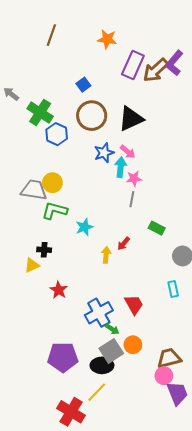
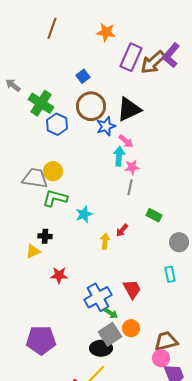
blue star: (104, 153) -> (106, 126), moved
red star: (59, 290) -> (59, 275), turned -30
purple pentagon: (63, 357) -> (41, 340), moved

